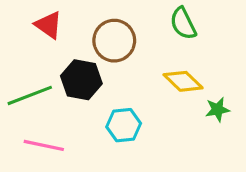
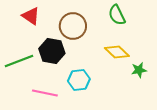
pink line: (44, 145) -> (45, 93), moved

